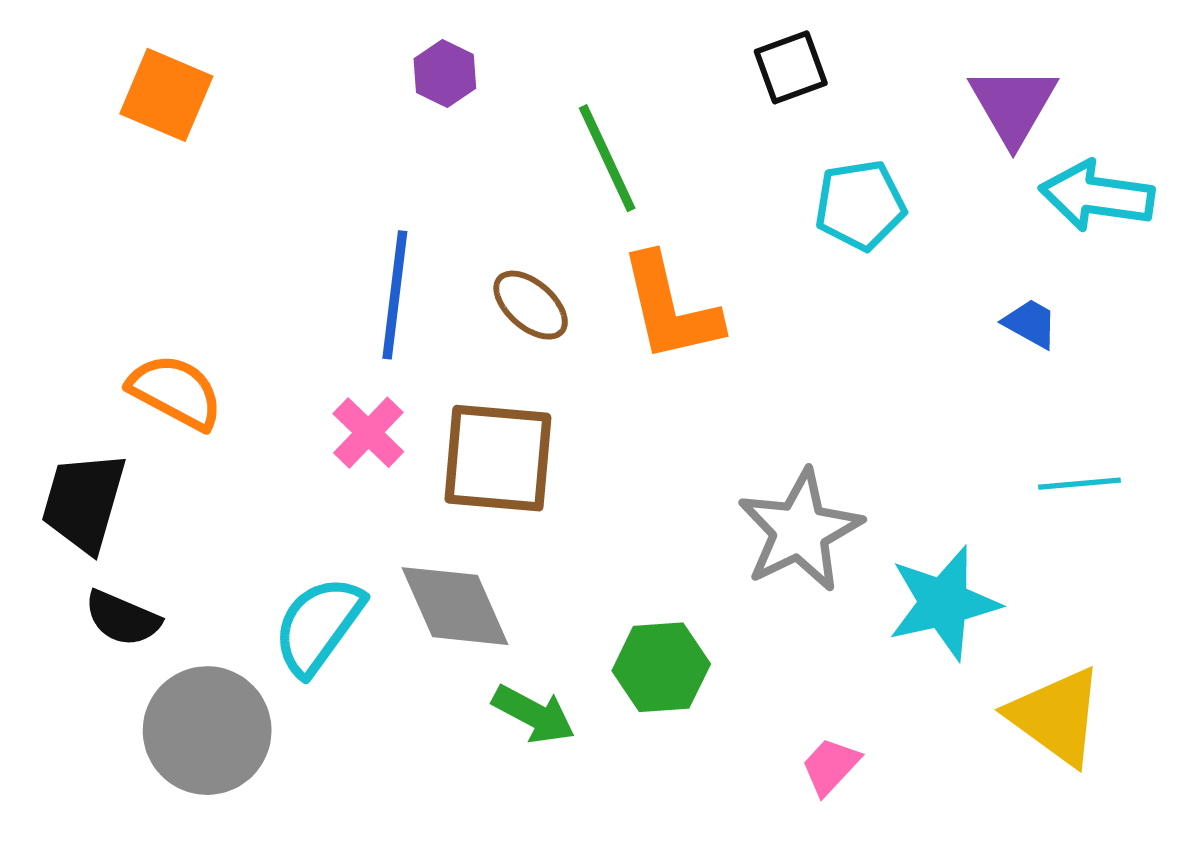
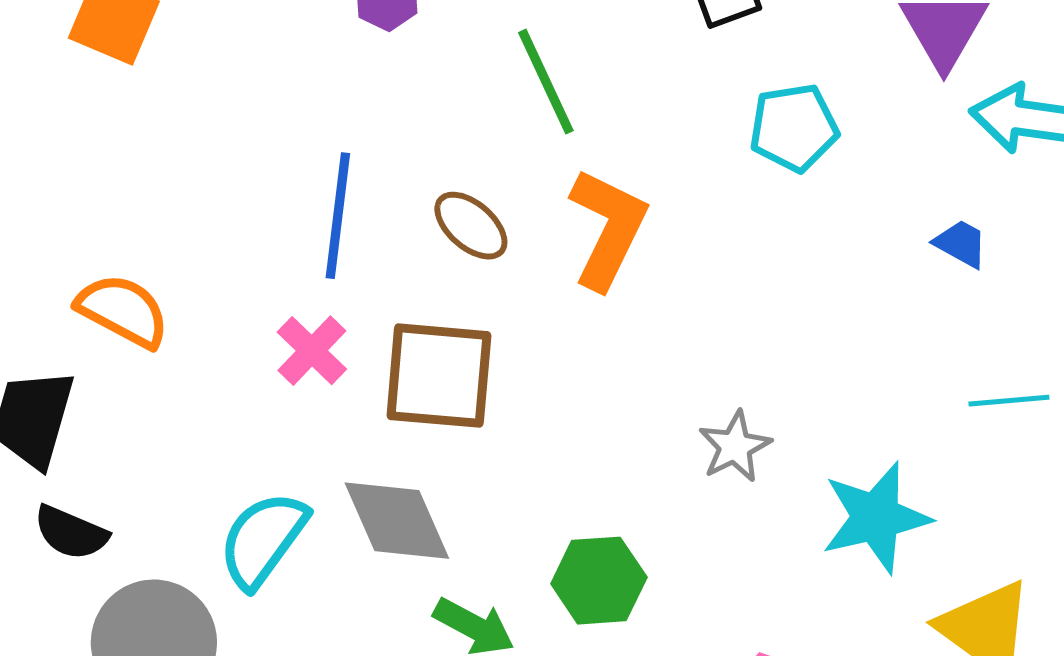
orange L-shape: (670, 308) -> (608, 229), turned -141
gray star: (800, 531) -> (735, 447), size x0.6

